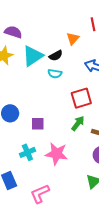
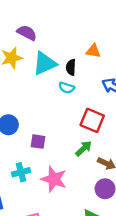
orange triangle: (73, 39) -> (93, 51), turned 48
black semicircle: (56, 56) -> (71, 67), turned 112
red square: (81, 98) -> (92, 120), turned 30

